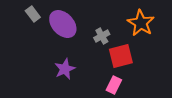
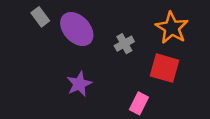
red square: (121, 56) -> (164, 68), moved, turned 30

